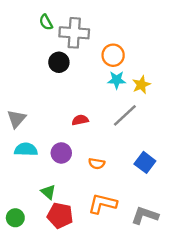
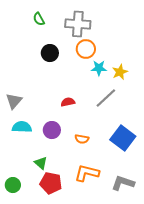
gray cross: (74, 33) -> (78, 24), moved
orange circle: (113, 55) -> (86, 49), moved
blue square: (145, 162) -> (123, 138), size x1.4

